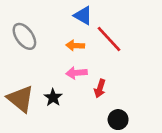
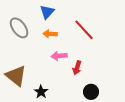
blue triangle: (83, 16) -> (47, 12), moved, turned 42
orange arrow: (75, 45) -> (50, 34), moved
black star: (53, 97) -> (41, 92), moved

